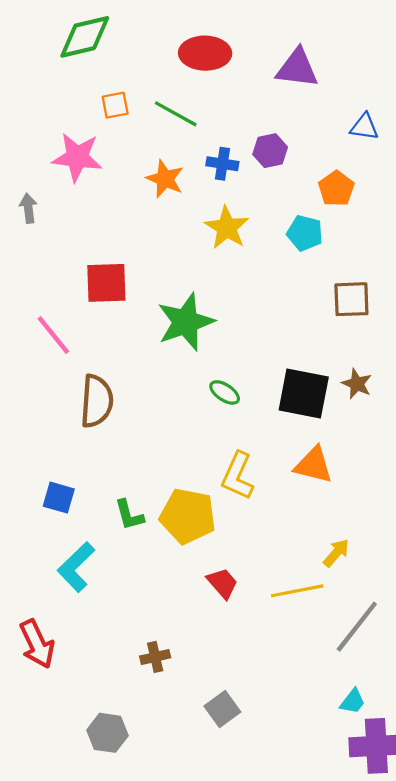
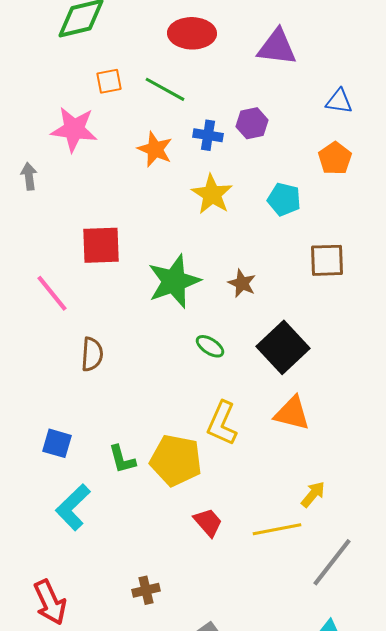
orange pentagon: (336, 189) -> (335, 158), moved
brown star: (357, 384) -> (242, 283), moved
black square: (304, 394) -> (283, 347), turned 36
brown semicircle: (97, 401) -> (92, 354), size x0.7
red arrow: (37, 644) -> (50, 602), moved

